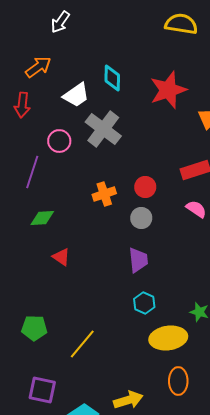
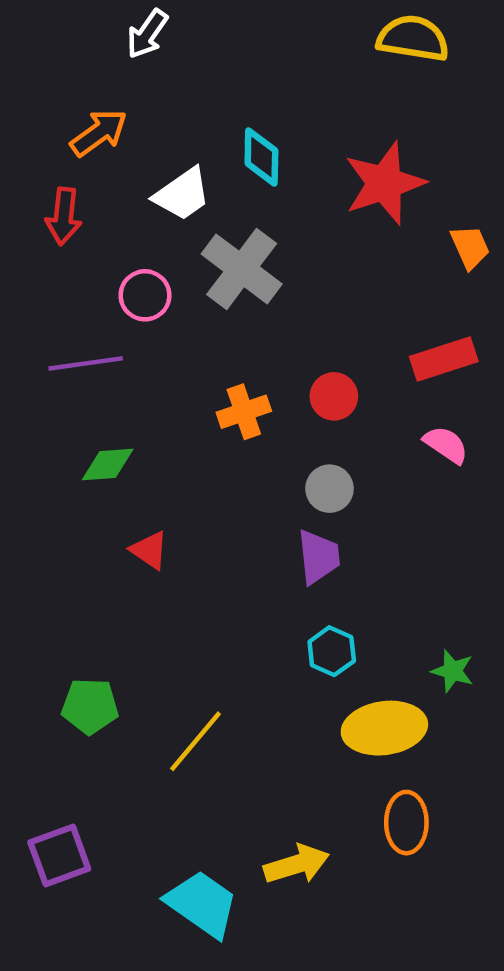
purple line: (32, 172) -> (86, 363), turned 64
gray circle: (141, 218) -> (329, 489), moved
purple square: (42, 390) -> (59, 855), moved, turned -32

